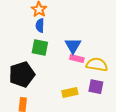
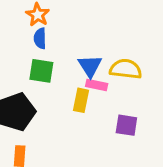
yellow semicircle: (97, 65) -> (126, 69), moved
yellow rectangle: (70, 93) -> (81, 100), moved, turned -63

